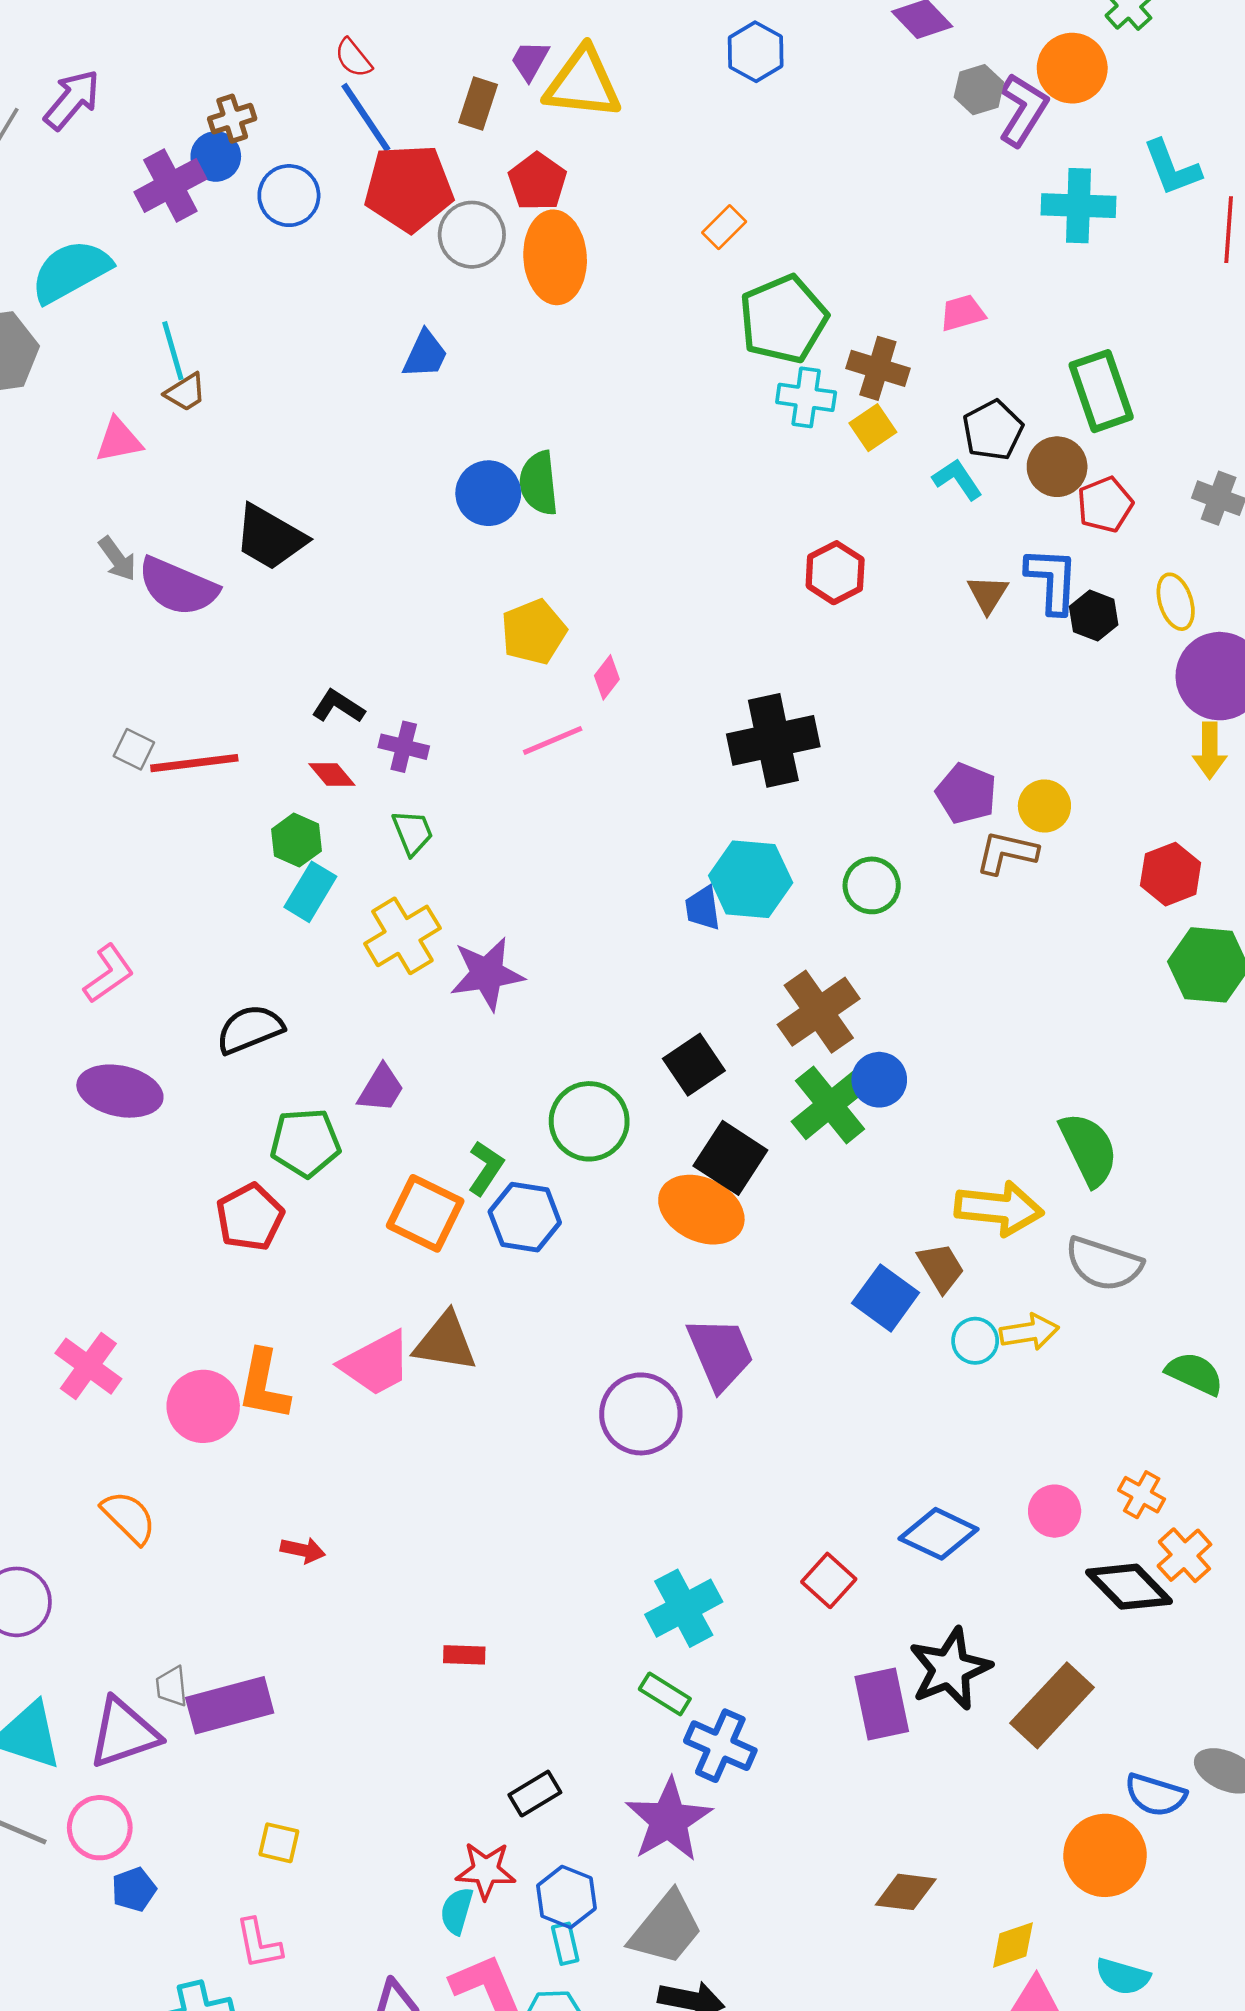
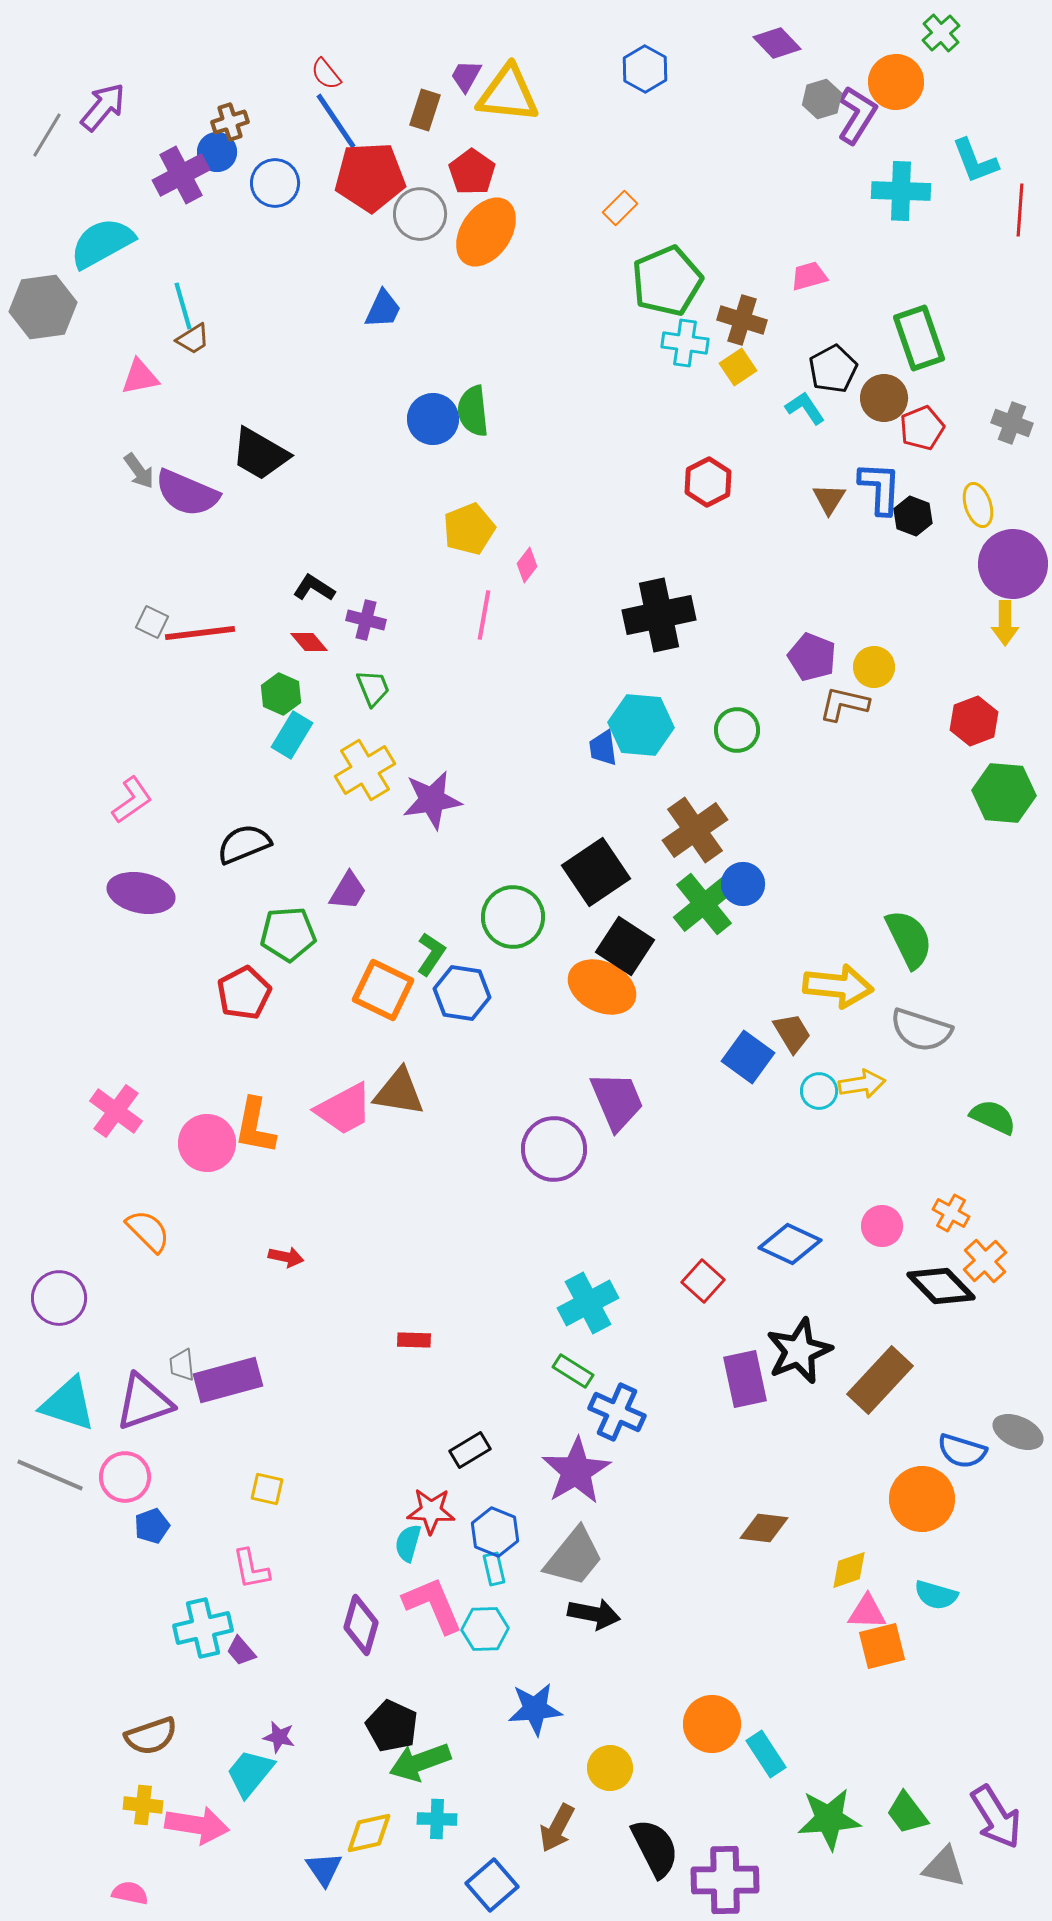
orange ellipse: (555, 257) -> (486, 232), turned 38
pink line: (553, 740) -> (484, 615), turned -57
black square: (694, 1065) -> (596, 872), size x1.4

